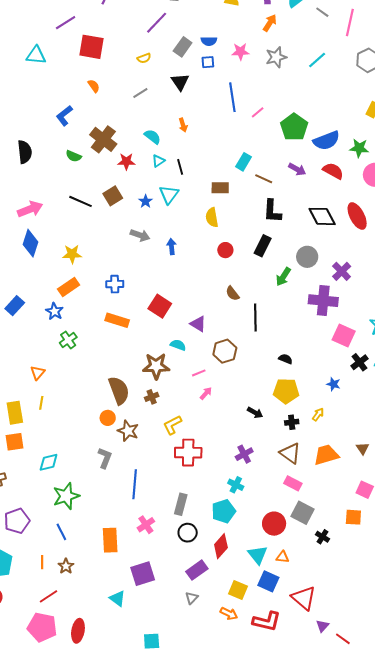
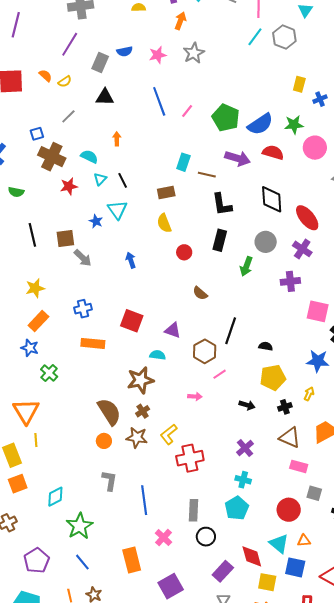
cyan line: (317, 60) -> (255, 37), moved
blue square: (208, 62) -> (37, 134), moved
black triangle: (180, 82) -> (105, 97), turned -42
orange semicircle: (94, 86) -> (45, 76), moved
orange arrow: (183, 125) -> (117, 139), turned -152
brown cross: (103, 139) -> (52, 157), moved
purple arrow: (297, 169) -> (238, 158), size x1.4
brown square: (113, 196) -> (65, 239), moved, turned 36
black line: (80, 201) -> (32, 235), turned 65
black diamond: (322, 216) -> (272, 199), turned 36
red ellipse: (357, 216) -> (307, 218), moved
gray arrow: (140, 235) -> (83, 258), moved, turned 36
purple cross: (323, 301) -> (290, 281), size x0.7
black line: (255, 317) -> (231, 331), moved, turned 32
orange triangle: (38, 373) -> (26, 411), size x1.8
pink line: (199, 373) -> (220, 374), moved
blue star: (333, 384) -> (318, 361), size x1.6
pink arrow: (206, 393) -> (195, 396), turned 64
brown star: (128, 431) -> (137, 438), moved
gray square: (303, 513) -> (314, 493), size x0.7
red diamond: (221, 546) -> (252, 556), moved, turned -45

